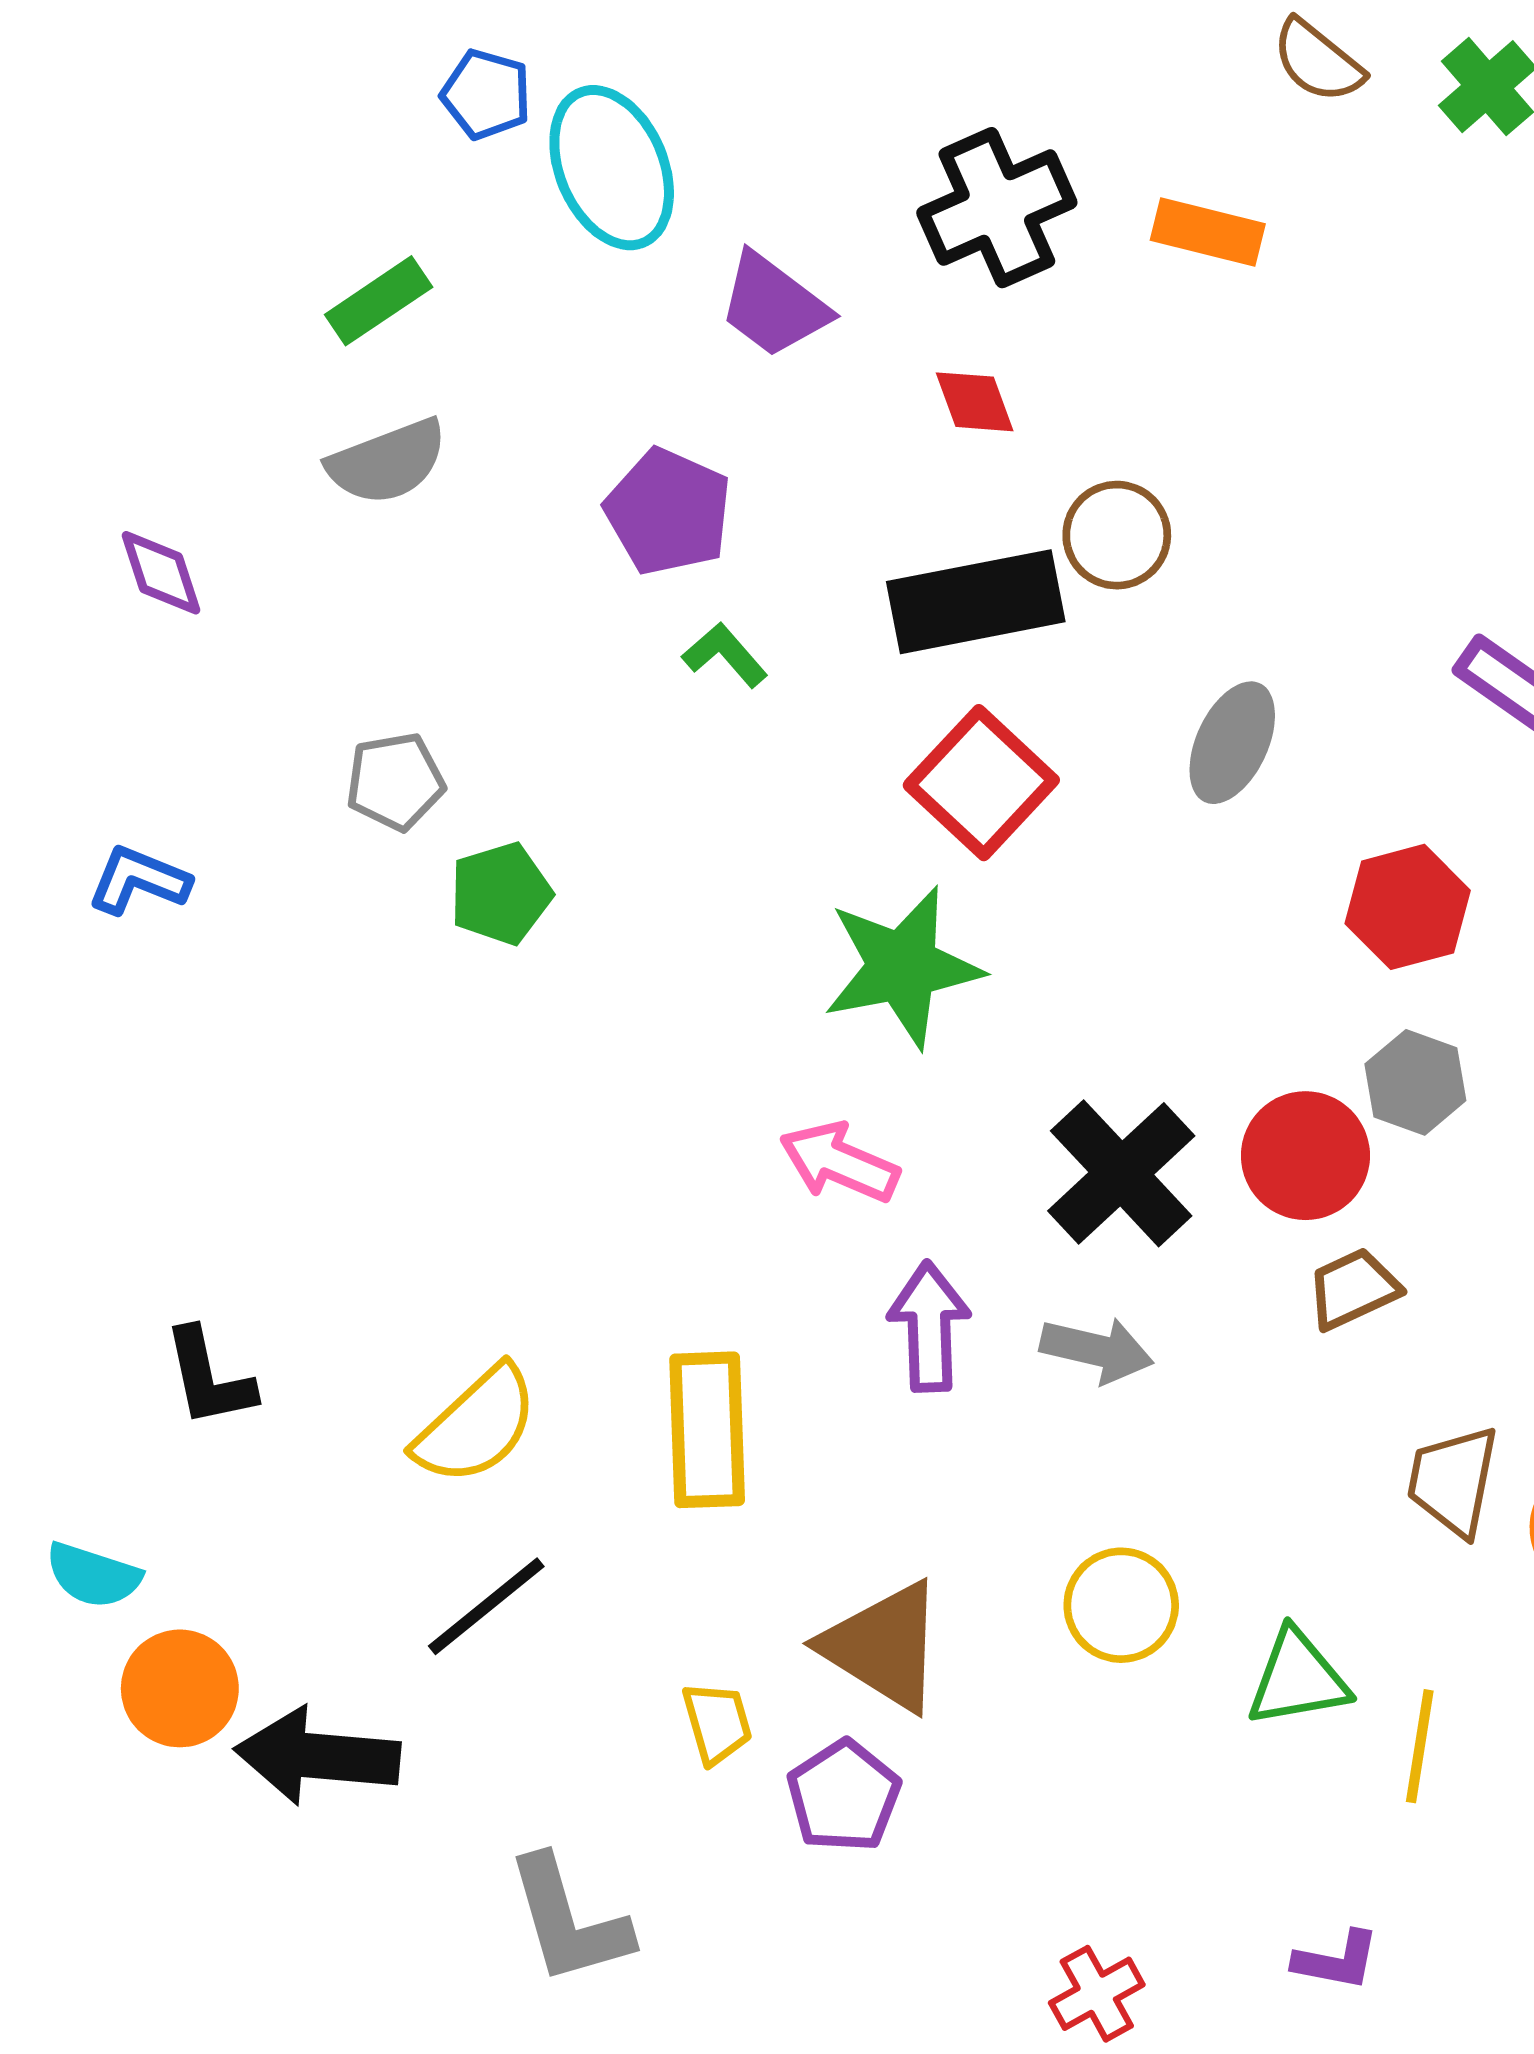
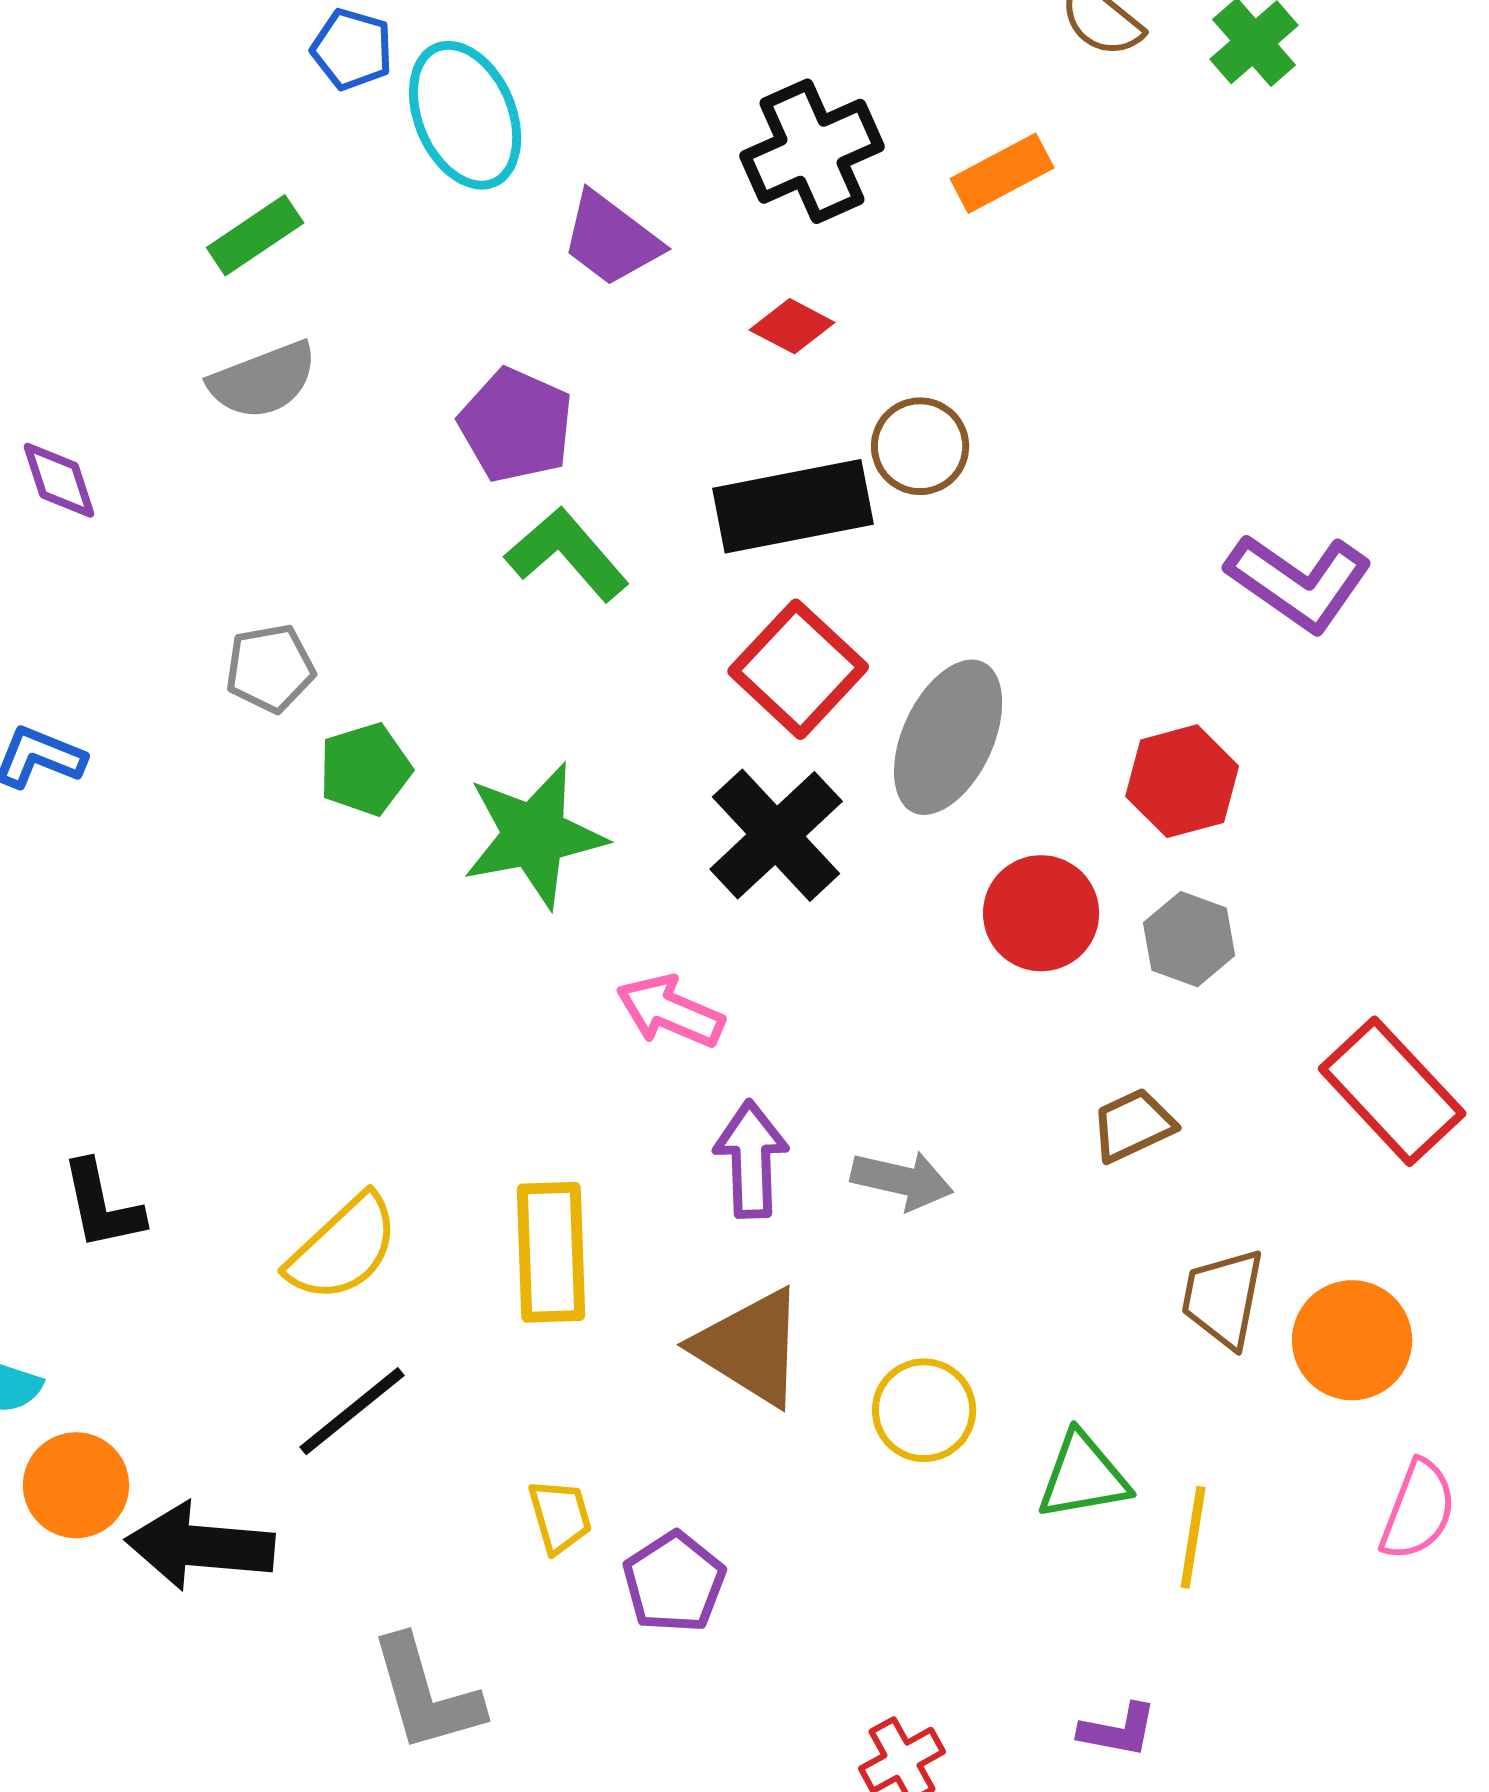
orange rectangle: (1208, 232) -> (1002, 173), turned -42
red diamond: (975, 402) -> (792, 326), turned -42
green L-shape: (725, 655) -> (567, 554), size x1.6
gray ellipse: (1232, 743) -> (948, 737), moved, size x1.4
green star: (903, 967) -> (534, 835), moved
red circle: (1305, 1156) -> (1041, 913), moved
black cross: (1121, 1173) -> (776, 835), moved
brown triangle: (884, 1646) -> (750, 1347), moved

